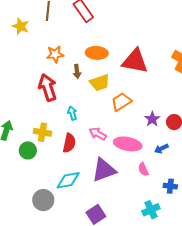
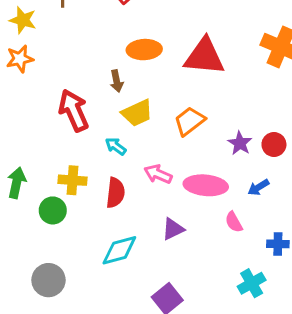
orange star: (55, 54) -> (20, 59), moved
yellow trapezoid: (100, 83) -> (137, 113), moved
cyan arrow: (72, 113) -> (116, 146), turned -32
purple triangle: (104, 170) -> (173, 229), size x0.6
gray circle: (43, 200) -> (48, 280), moved

